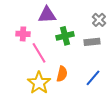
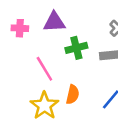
pink cross: (23, 34) -> (20, 28), moved

